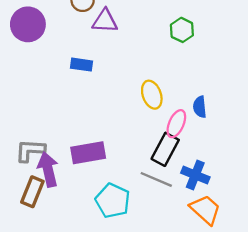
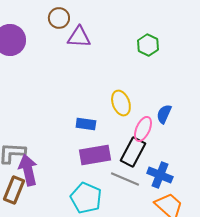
blue rectangle: (81, 65) -> (86, 124), moved
blue semicircle: (200, 107) -> (164, 114), turned 30
purple rectangle: (88, 153) -> (95, 155), moved

